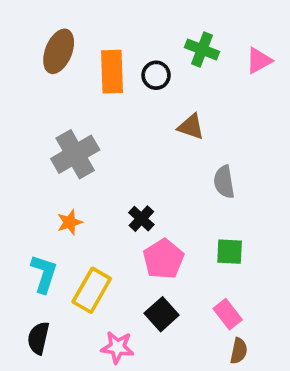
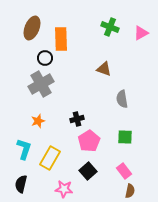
black circle: (156, 75) -> (45, 58), moved
black cross: (141, 219) -> (77, 119), turned 32

